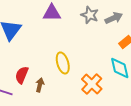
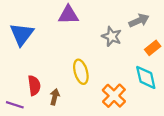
gray star: (90, 15) -> (112, 36), moved
red semicircle: (22, 75) -> (34, 85), turned 150

